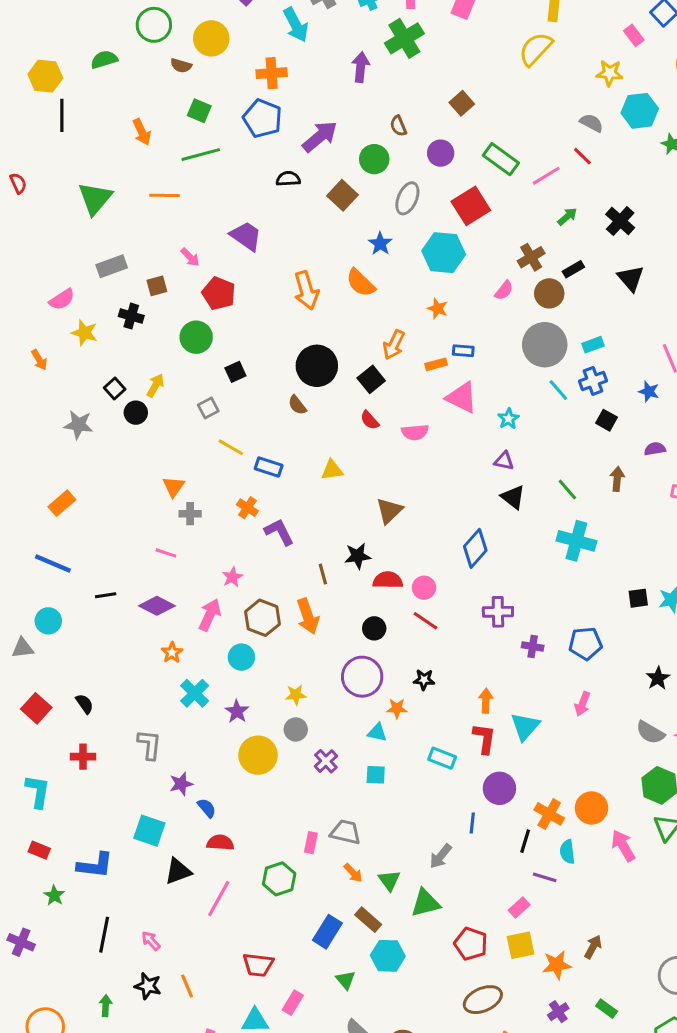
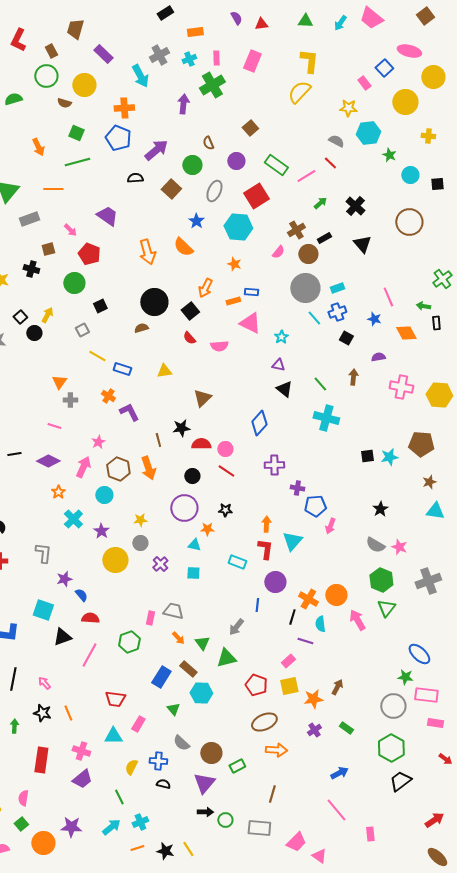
gray rectangle: (112, 266) -> (29, 219), moved
brown semicircle: (297, 405) -> (141, 328), turned 112
blue pentagon: (585, 643) -> (315, 506), moved

